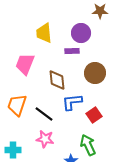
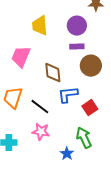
purple rectangle: (72, 51) -> (77, 47), moved

